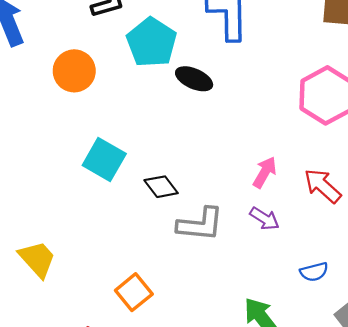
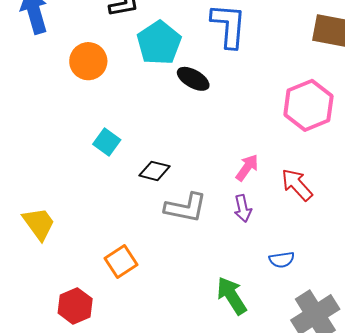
cyan square: (104, 160) -> (107, 142), size x0.7
black diamond: (161, 187) -> (155, 171), turned -44
purple arrow: (264, 219) -> (243, 208), turned 40

